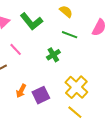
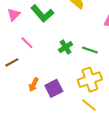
green line: (70, 35) -> (90, 50), moved
yellow cross: (76, 87) -> (90, 80), turned 30

